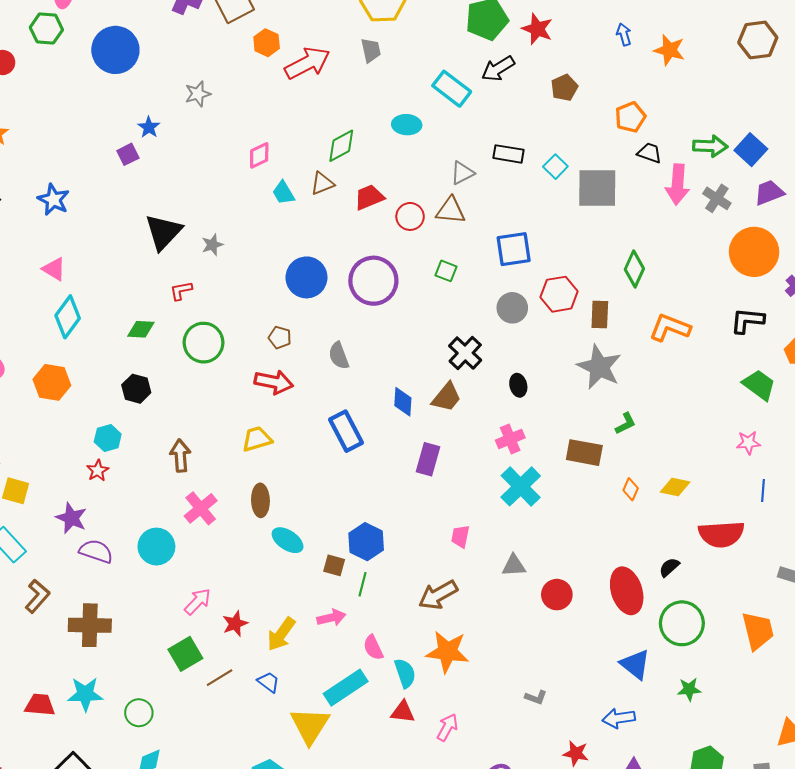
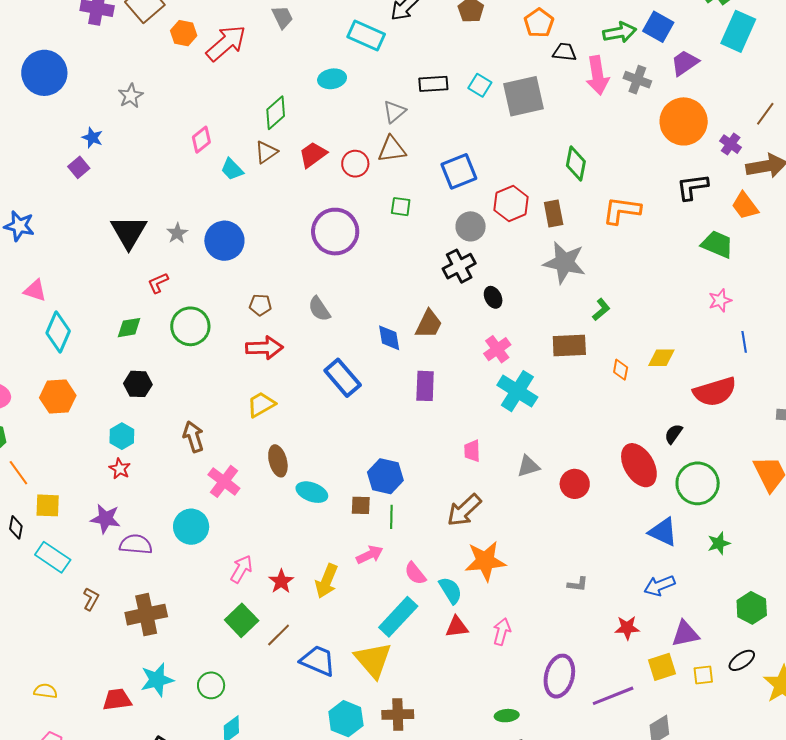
blue circle: (306, 277) -> (224, 241), moved
black cross: (465, 353) -> (459, 266), moved, turned 32
brown L-shape: (37, 596) -> (91, 599), size x0.7
blue trapezoid: (268, 682) -> (318, 661), moved, size x1.6

